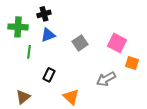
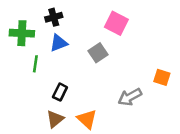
pink square: (117, 43) -> (116, 23), moved
brown triangle: (23, 97) -> (55, 119), moved

